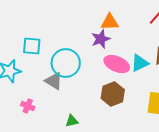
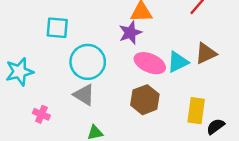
cyan square: (32, 46) -> (57, 28), moved
gray triangle: (54, 81) -> (84, 95), moved

